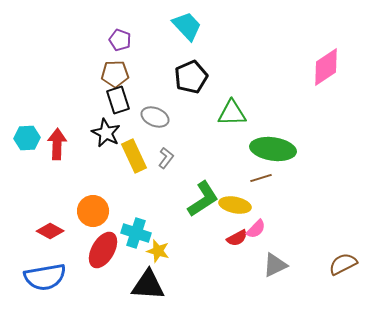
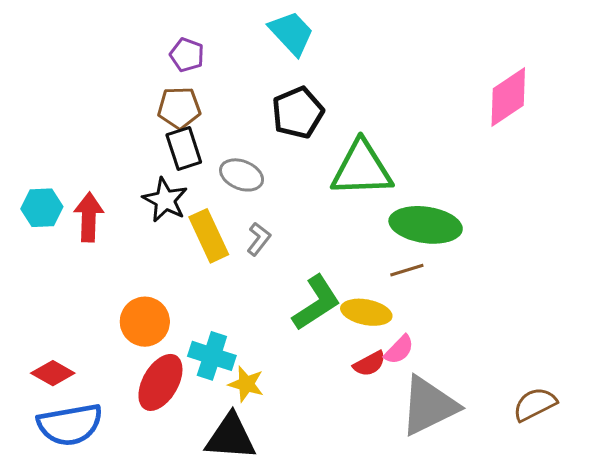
green triangle: (232, 113) -> (362, 169), size x1.4
red diamond: (50, 231) -> (53, 373), moved
gray triangle: (275, 265) -> (429, 406), size x1.6

